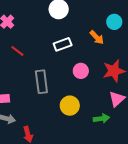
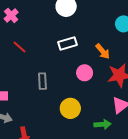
orange arrow: (97, 37) -> (103, 51), moved
gray rectangle: (41, 82) -> (42, 81), size x0.7

